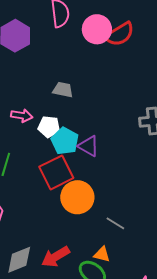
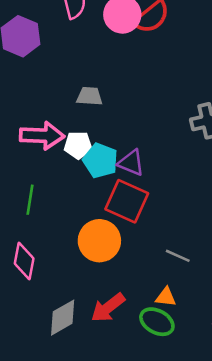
pink arrow: (22, 116) -> (42, 136), size x1.6
red square: (56, 172) -> (127, 201), moved, turned -32
orange circle: (77, 197) -> (99, 241), moved

